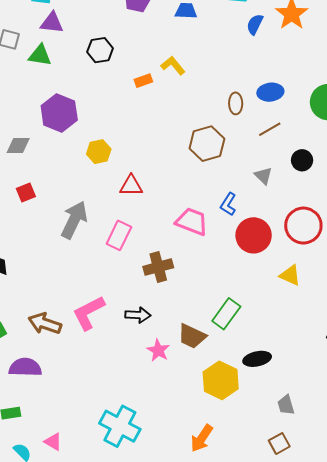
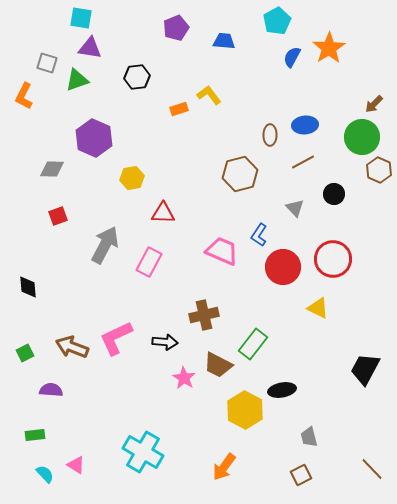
green triangle: (40, 55) -> (77, 80), turned -30
brown cross: (158, 267) -> (204, 315), moved
purple semicircle: (25, 367) -> (51, 390), size x0.7

